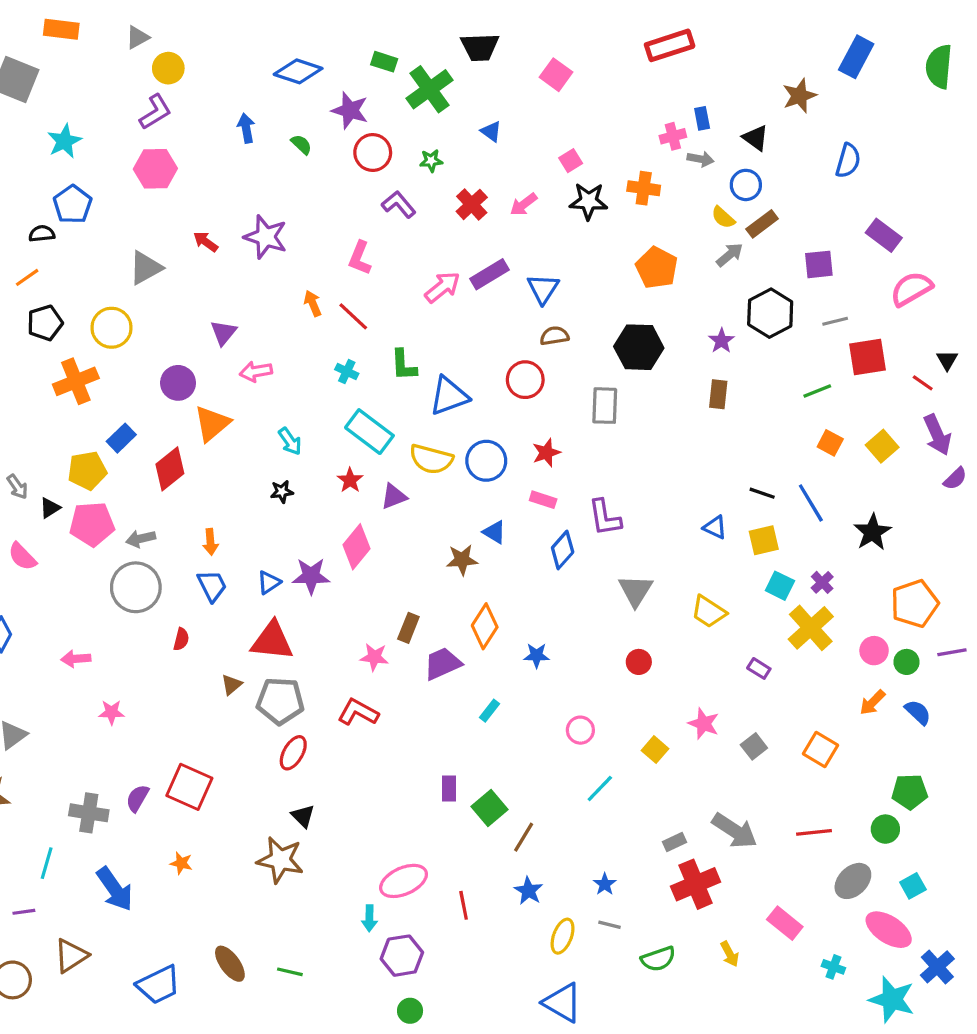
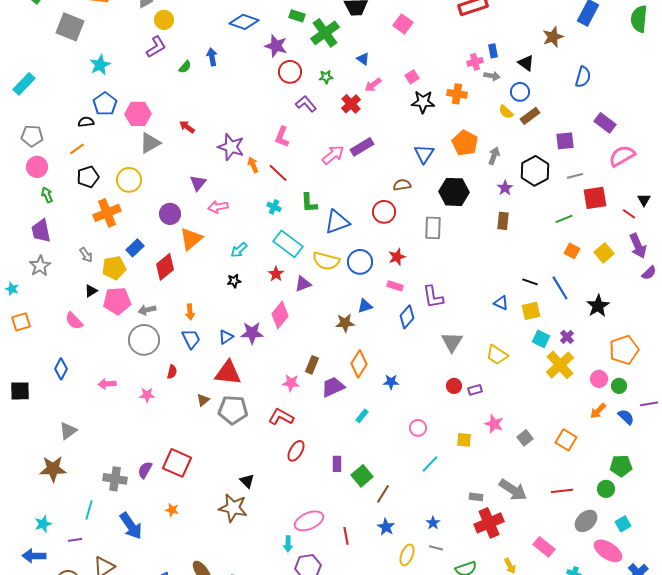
green semicircle: (301, 144) -> (185, 67), moved, turned 88
pink hexagon: (155, 169) -> (138, 114), moved
pink arrow: (524, 204) -> (373, 85), moved
purple star: (266, 237) -> (231, 147), moved
gray arrow: (730, 255) -> (494, 156), moved, turned -30
blue triangle: (543, 289) -> (424, 154), moved
cyan arrow: (290, 441) -> (239, 250), turned 84
gray arrow: (17, 487) -> (86, 255), moved
blue triangle: (494, 532) -> (365, 306), turned -49
purple line: (952, 652) -> (649, 404), moved
purple rectangle: (759, 668) -> (475, 390), moved, turned -48
pink star: (112, 712) -> (147, 395), moved
yellow square: (655, 750) -> (464, 440), turned -35
red ellipse: (293, 753) -> (296, 451), moved
gray rectangle: (674, 842) -> (476, 497), turned 32

